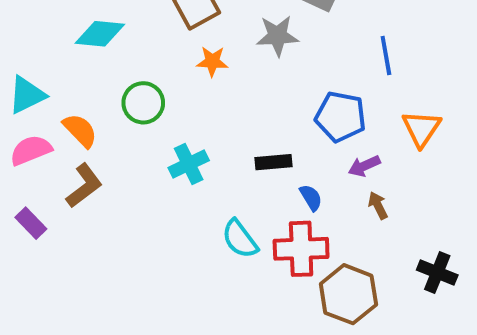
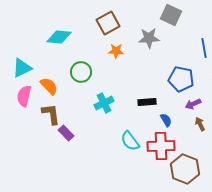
pink semicircle: (31, 150) -> (24, 96), turned -55
brown L-shape: (84, 186) -> (51, 114), turned -60
purple rectangle: (31, 223) -> (66, 133), moved

